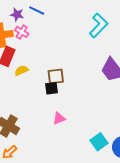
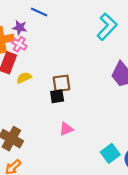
purple star: (17, 14) -> (20, 28), moved
pink cross: (22, 32) -> (19, 44), moved

